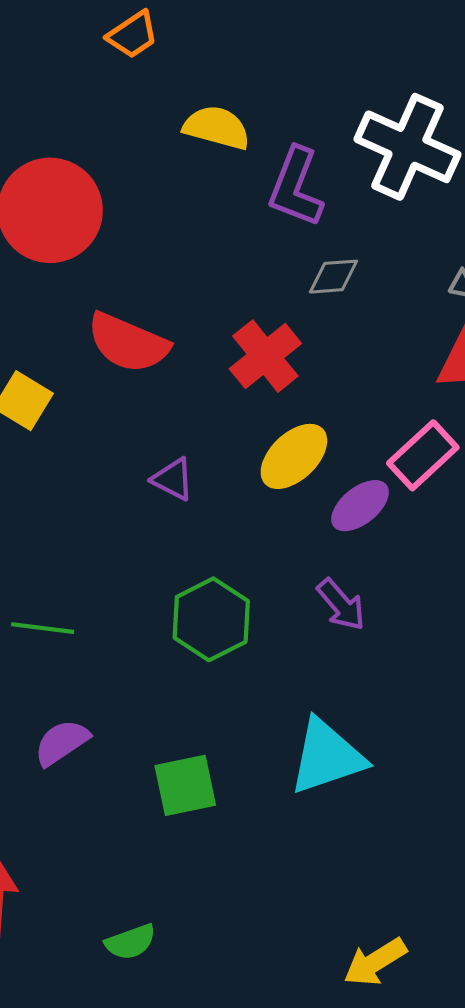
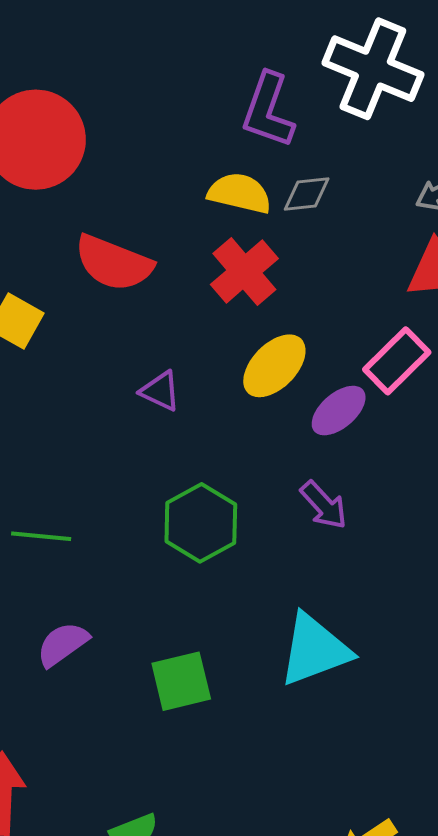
yellow semicircle: (217, 128) -> (240, 193), moved

